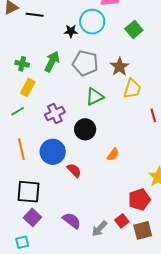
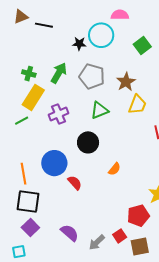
yellow rectangle: (28, 87) -> (33, 97), size x1.4
purple cross: (55, 114) -> (59, 114), moved
orange line: (21, 149) -> (24, 174), moved

